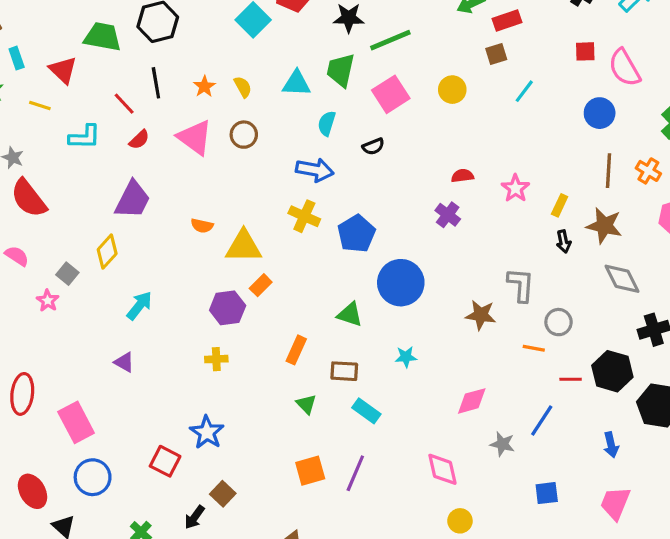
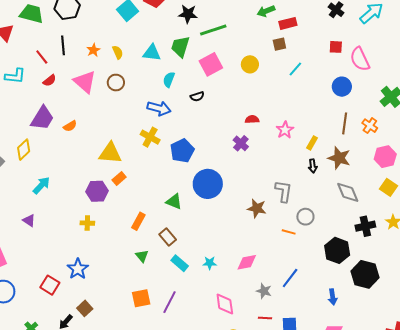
orange semicircle: (202, 226) -> (70, 126), moved, turned -48
cyan star: (406, 357) -> (210, 263), moved
brown rectangle: (344, 371) -> (168, 237), turned 42
red line: (571, 379) -> (265, 318), moved

